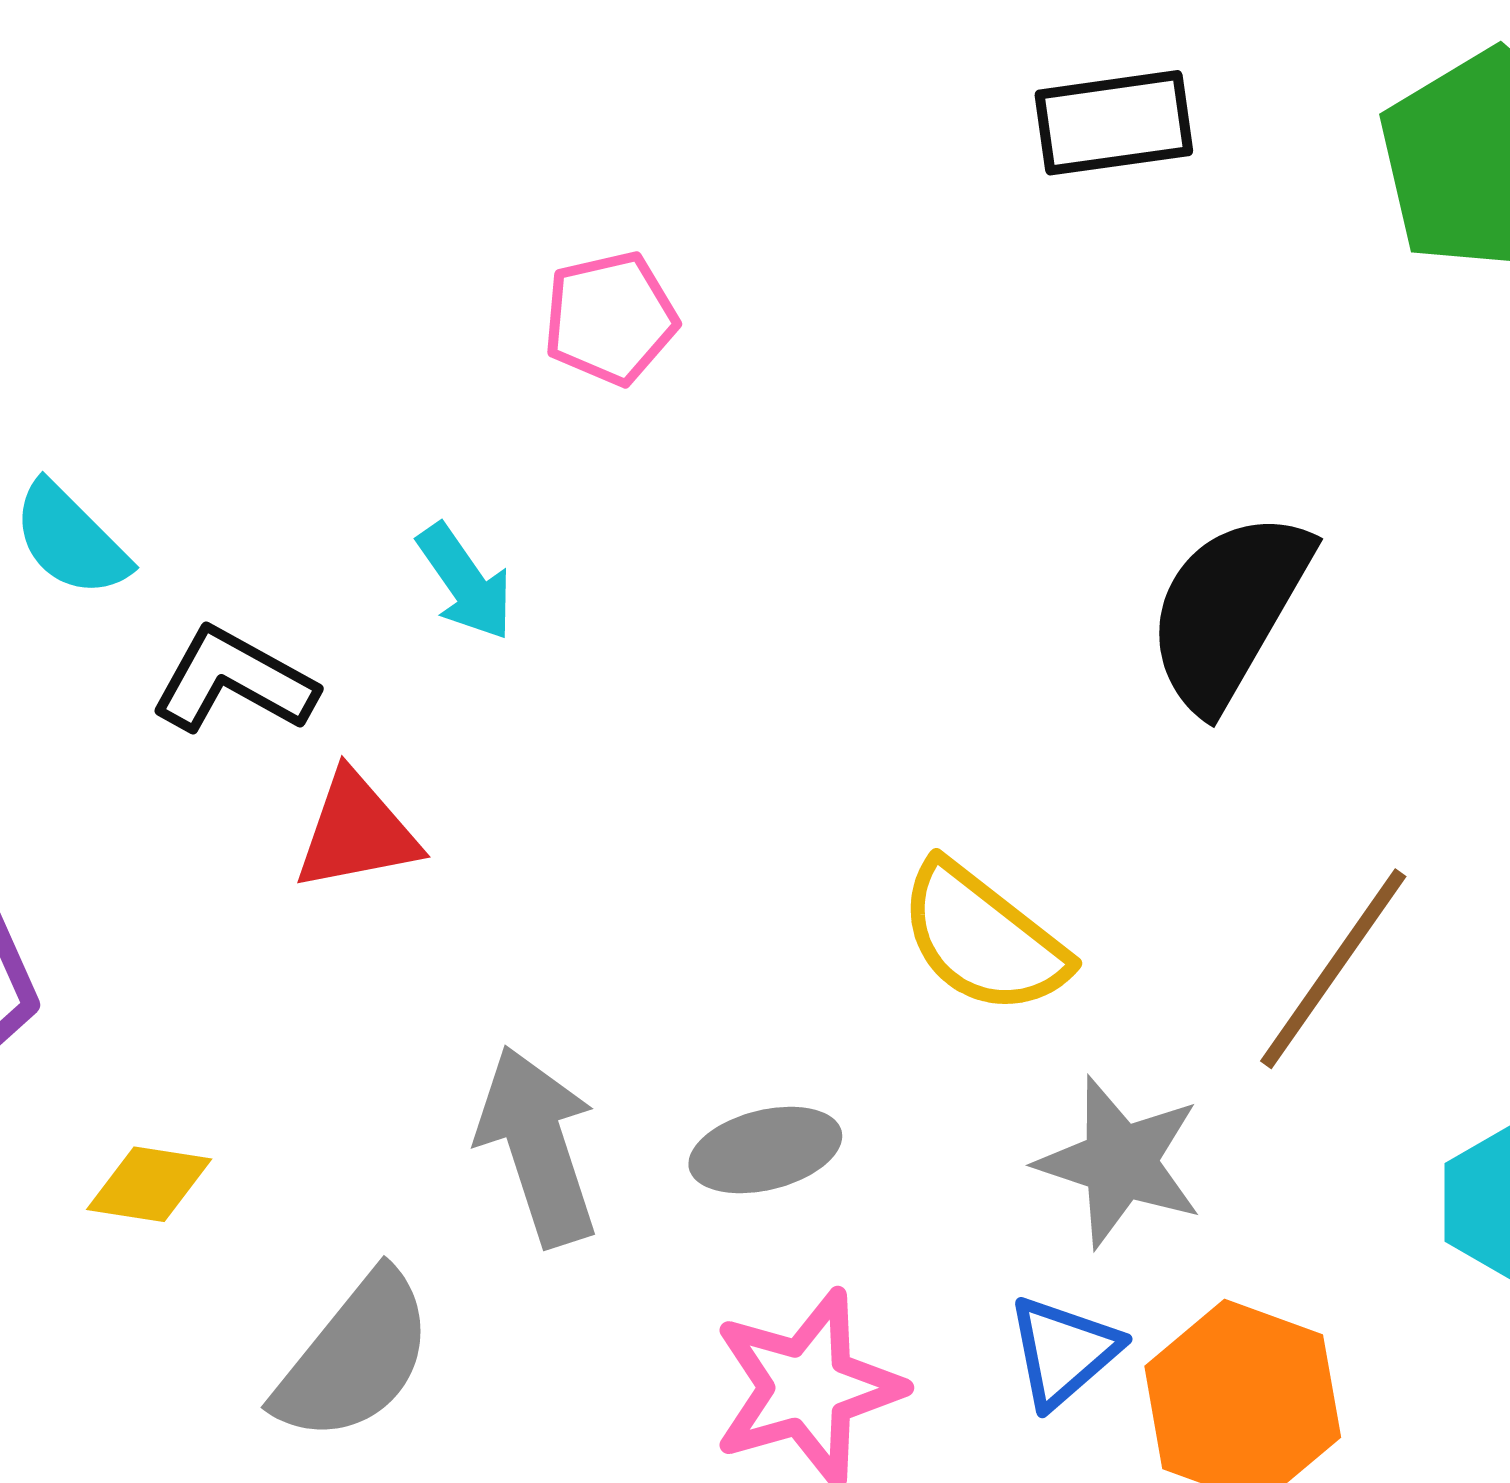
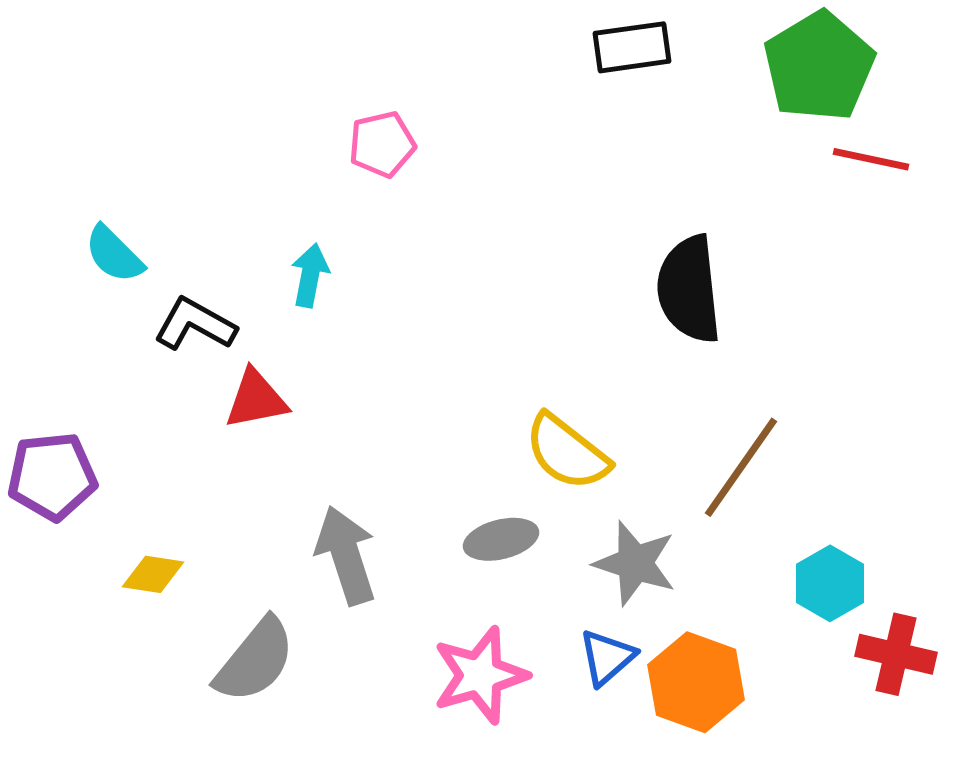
cyan arrow: (465, 582) -> (310, 275), turned -134
black semicircle: (1229, 610) -> (689, 289), turned -36
gray ellipse: (765, 1150) -> (501, 539), moved

